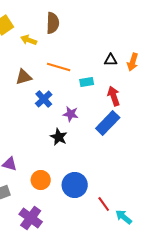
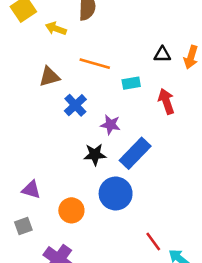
blue rectangle: (108, 123) -> (135, 153), moved
black star: (59, 137) -> (95, 155), turned -30
blue circle: (75, 185) -> (116, 194), moved

